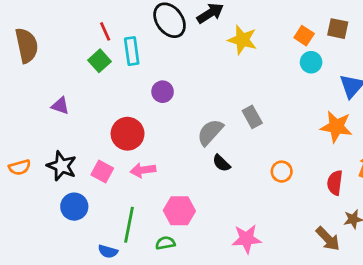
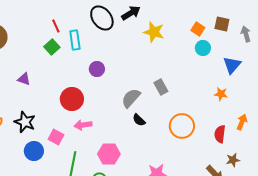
orange star: (336, 127) -> (221, 94), size x0.6
pink square: (102, 172) -> (56, 137), moved
orange circle: (282, 172) -> (182, 126), size x1.6

